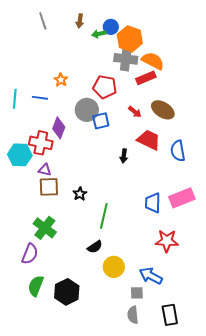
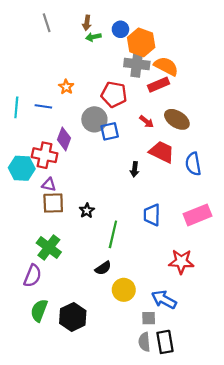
green arrow: (99, 34) -> (93, 37), moved
blue trapezoid: (153, 203) -> (152, 215), moved
black rectangle: (170, 315) -> (165, 342), moved

